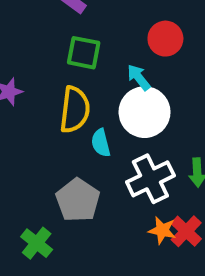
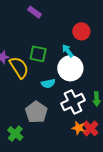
green square: (84, 53) -> (38, 54), moved
yellow semicircle: (75, 110) -> (19, 67), moved, turned -40
cyan semicircle: (101, 143) -> (48, 83), turned -88

